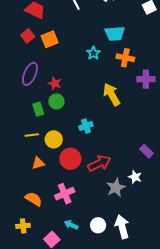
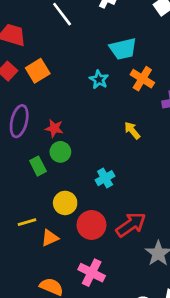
orange cross: (125, 58) -> (142, 79), turned 30
yellow arrow: (112, 95) -> (132, 131), size x0.6
yellow line: (32, 135) -> (27, 222), moved
pink cross: (65, 194) -> (92, 273), turned -30

